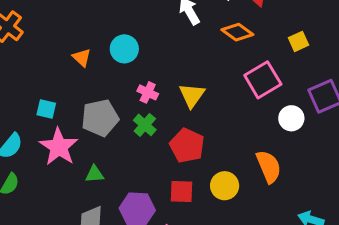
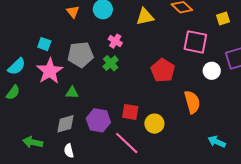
pink square: (263, 80) -> (195, 42), turned 35
yellow triangle: (192, 95) -> (145, 17), moved, turned 36
red pentagon: (187, 146) -> (163, 70), moved
yellow circle: (225, 186) -> (154, 124), moved

